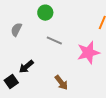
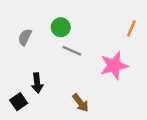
green circle: (45, 13) -> (61, 27), moved
black arrow: (26, 67) -> (37, 83), turned -56

